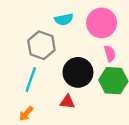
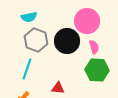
cyan semicircle: (64, 19) -> (29, 17), moved
black circle: (78, 72) -> (67, 41), moved

